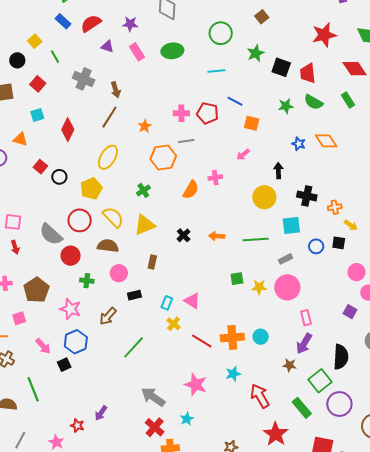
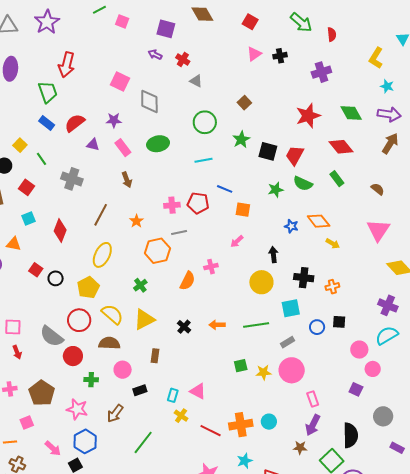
red trapezoid: (308, 73) -> (295, 155), turned 40
brown arrow: (116, 90) -> (127, 180), moved
yellow arrow: (351, 225) -> (333, 244), moved

